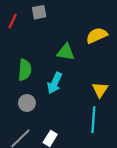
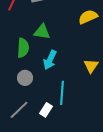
green triangle: (66, 52) -> (42, 32), moved
cyan line: (93, 120) -> (62, 93), moved

